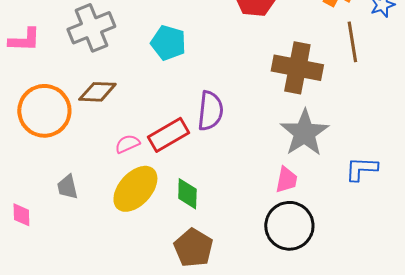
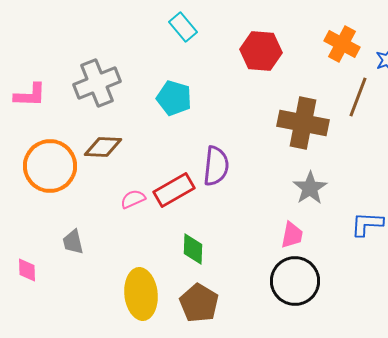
brown line: (352, 42) -> (358, 97), turned 30
gray star: (304, 133) -> (310, 188), size x0.7
yellow ellipse: (135, 189) -> (141, 294), moved, turned -48

